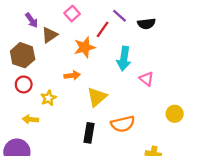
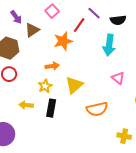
cyan arrow: (124, 59) -> (109, 45), moved
pink triangle: (146, 79) -> (118, 78), moved
yellow star: (48, 98) -> (45, 86), moved
yellow arrow: (30, 119) -> (26, 105), moved
black rectangle: (89, 133) -> (51, 108), moved

